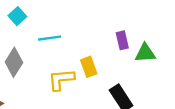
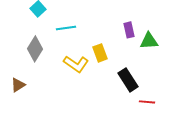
yellow L-shape: (61, 79) -> (76, 64), turned -140

